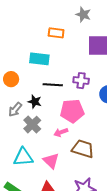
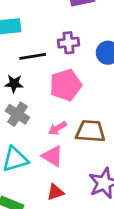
pink arrow: (61, 132) -> (58, 128), moved

